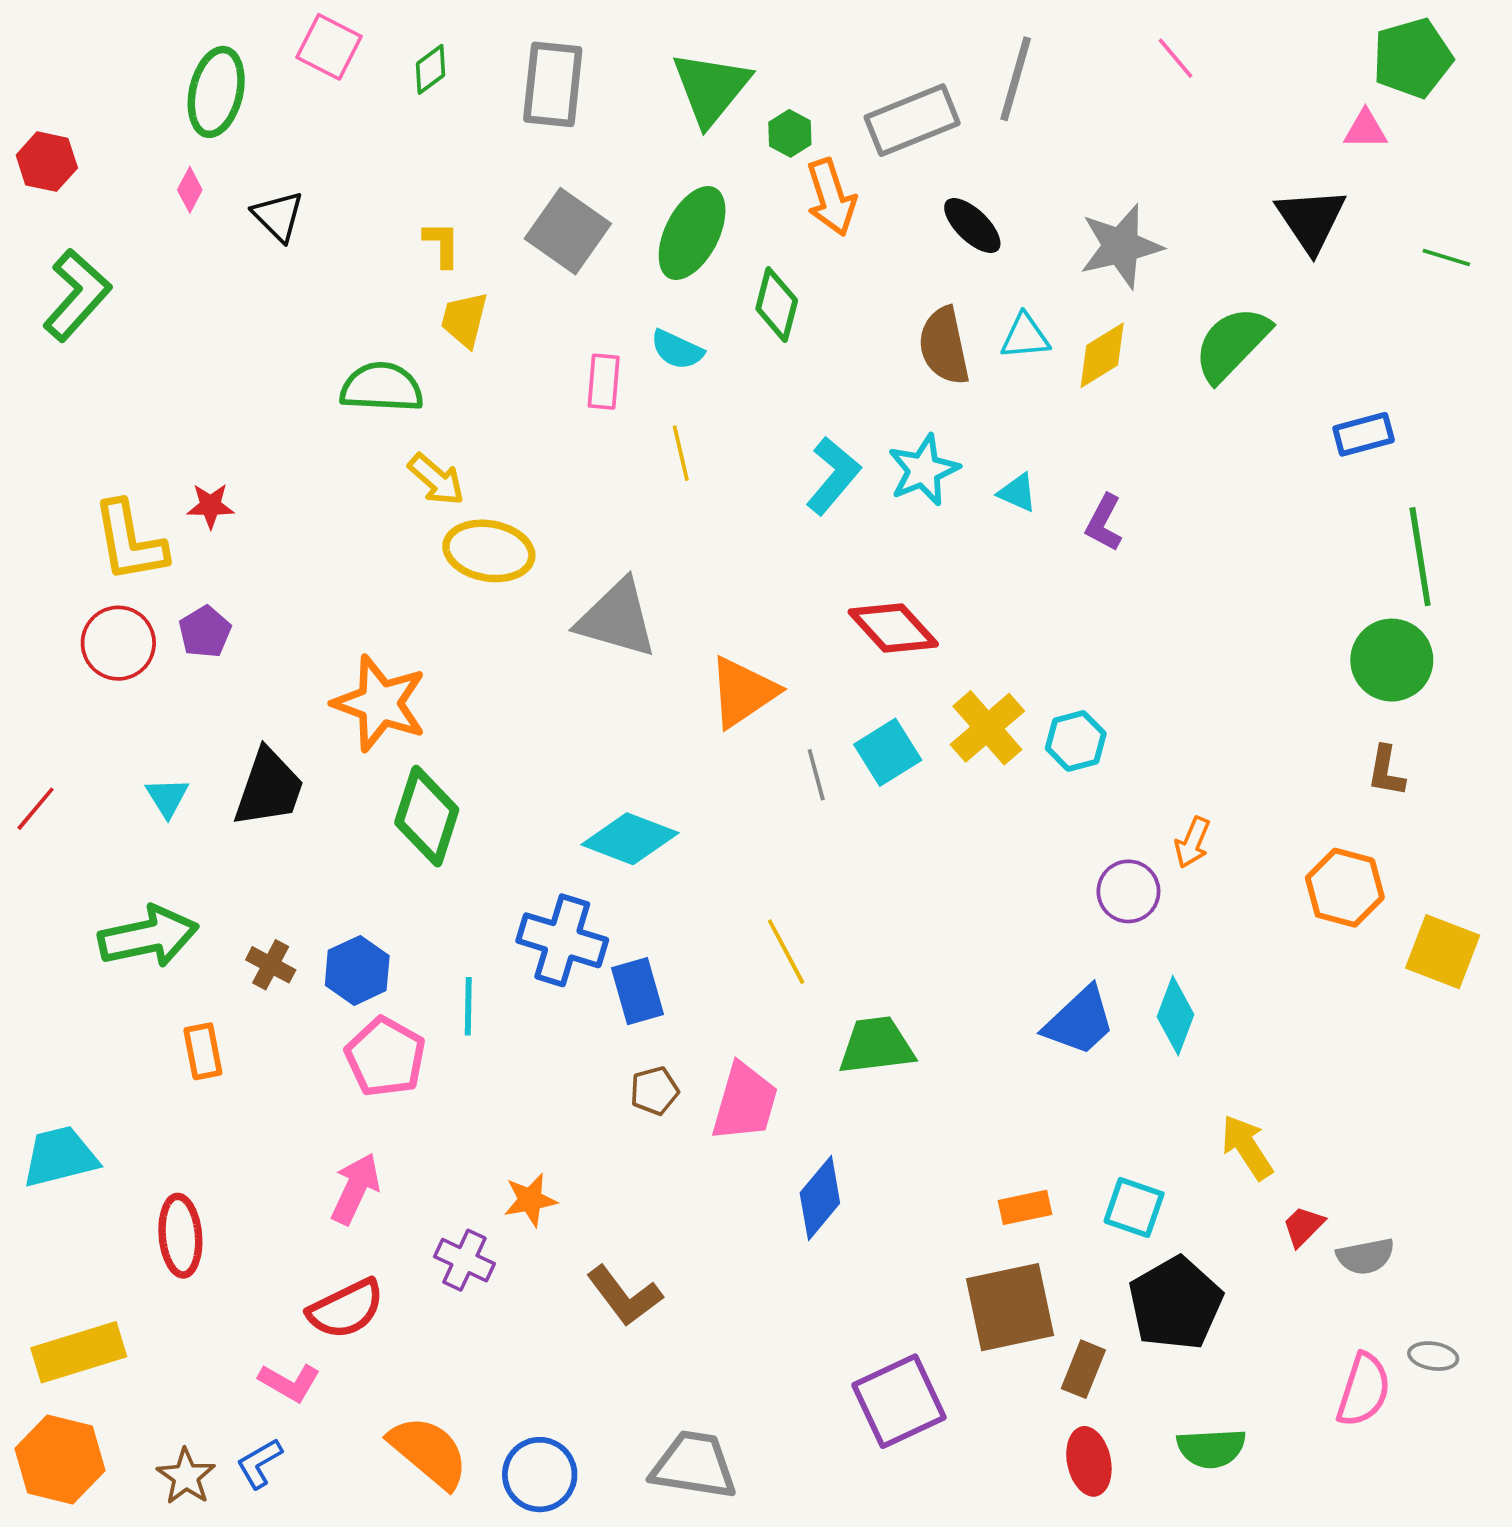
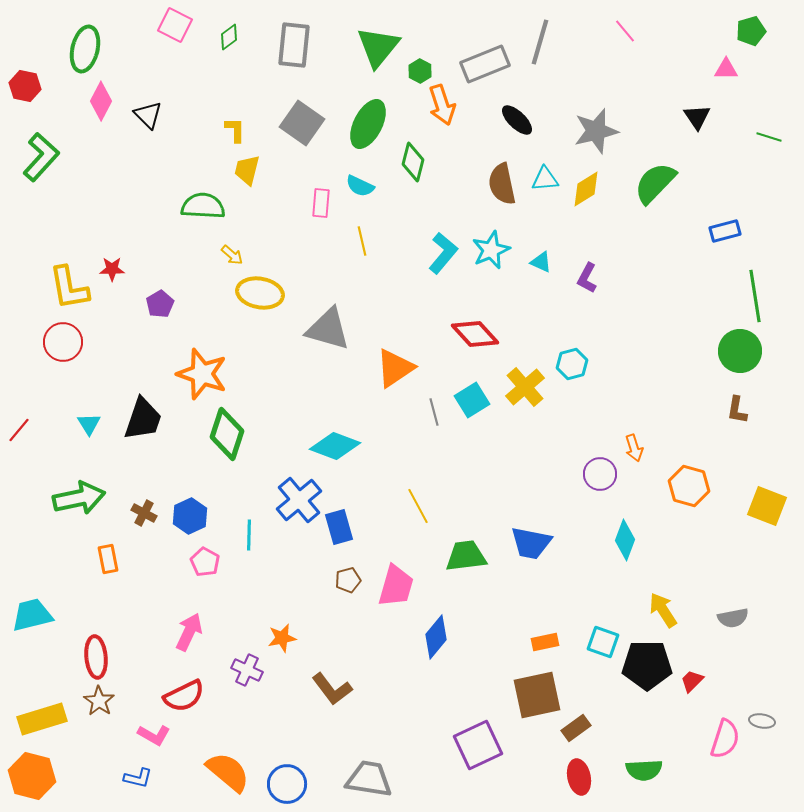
green pentagon: (1413, 58) -> (751, 31), size x0.7
green ellipse: (216, 92) -> (85, 49), moved
pink diamond: (190, 190) -> (101, 101), size x1.6
black triangle: (1311, 220) -> (697, 117), size x0.7
yellow arrow: (436, 479) -> (232, 255), size x0.7
purple pentagon: (205, 632) -> (160, 304), moved
cyan hexagon: (1076, 741) -> (572, 364), moved
orange arrow: (1192, 843) -> (634, 448), turned -40
orange hexagon: (1345, 888) -> (689, 486), moved
blue cross: (562, 940) -> (299, 500), turned 33
blue trapezoid: (1080, 1021) -> (531, 543), moved, turned 54
pink pentagon: (385, 1057) -> (205, 562), size x0.7
red trapezoid: (1303, 1226) -> (692, 681), moved
gray semicircle: (1365, 1256) -> (733, 618), moved
black pentagon: (1175, 1303) -> (647, 665), moved, turned 30
brown rectangle: (1083, 1369) -> (576, 728), turned 32
blue L-shape: (259, 1463) -> (138, 778), turned -136
brown star: (186, 1476) -> (99, 701), moved

